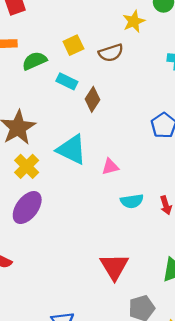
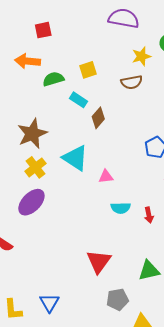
brown semicircle: (111, 53) -> (132, 82), moved

